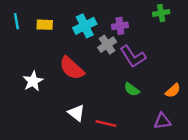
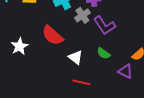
white triangle: (76, 113) -> (75, 57), moved
purple triangle: (162, 121) -> (125, 71), moved, turned 35

